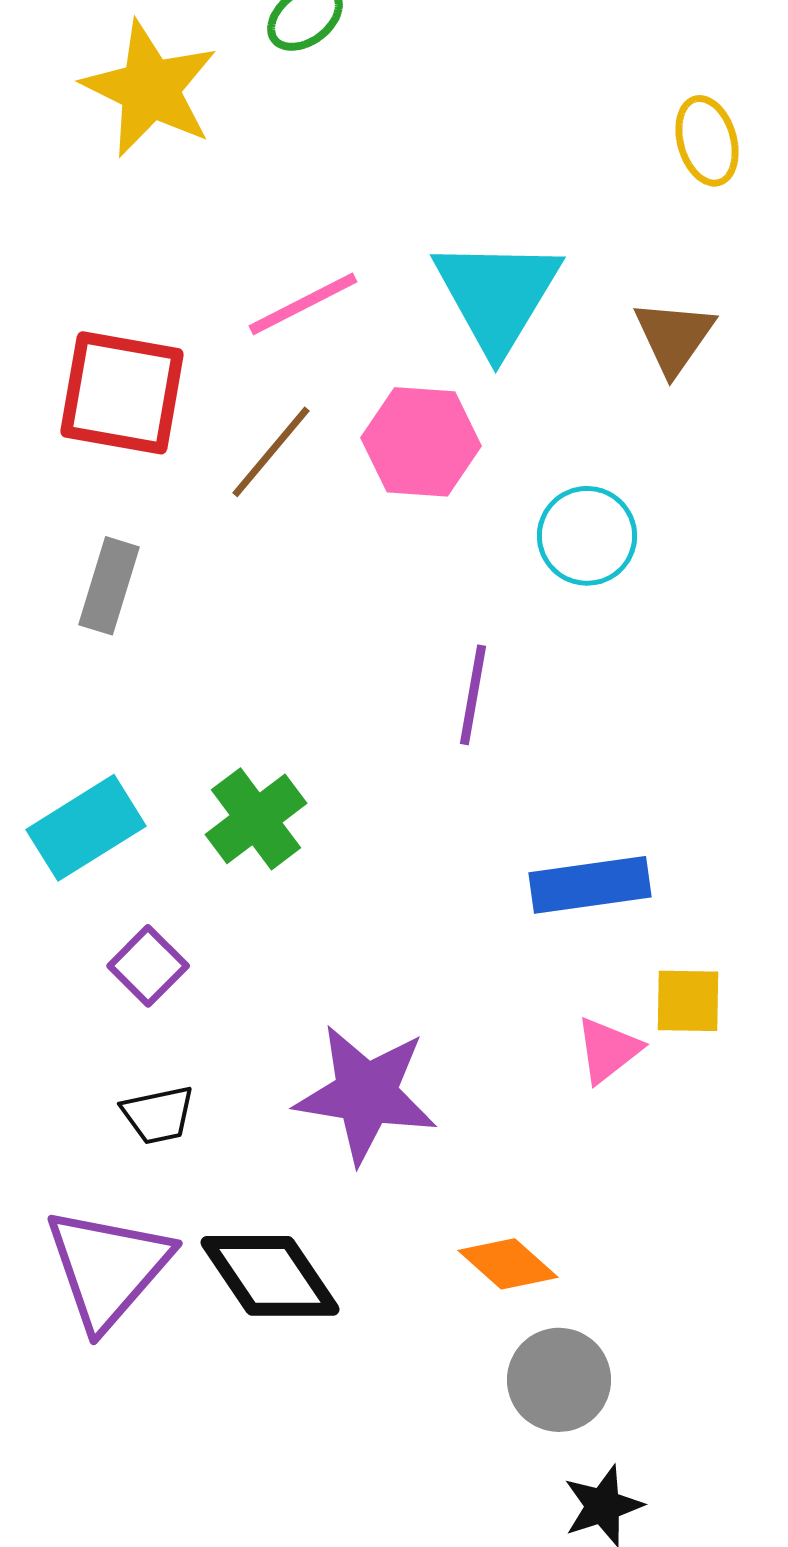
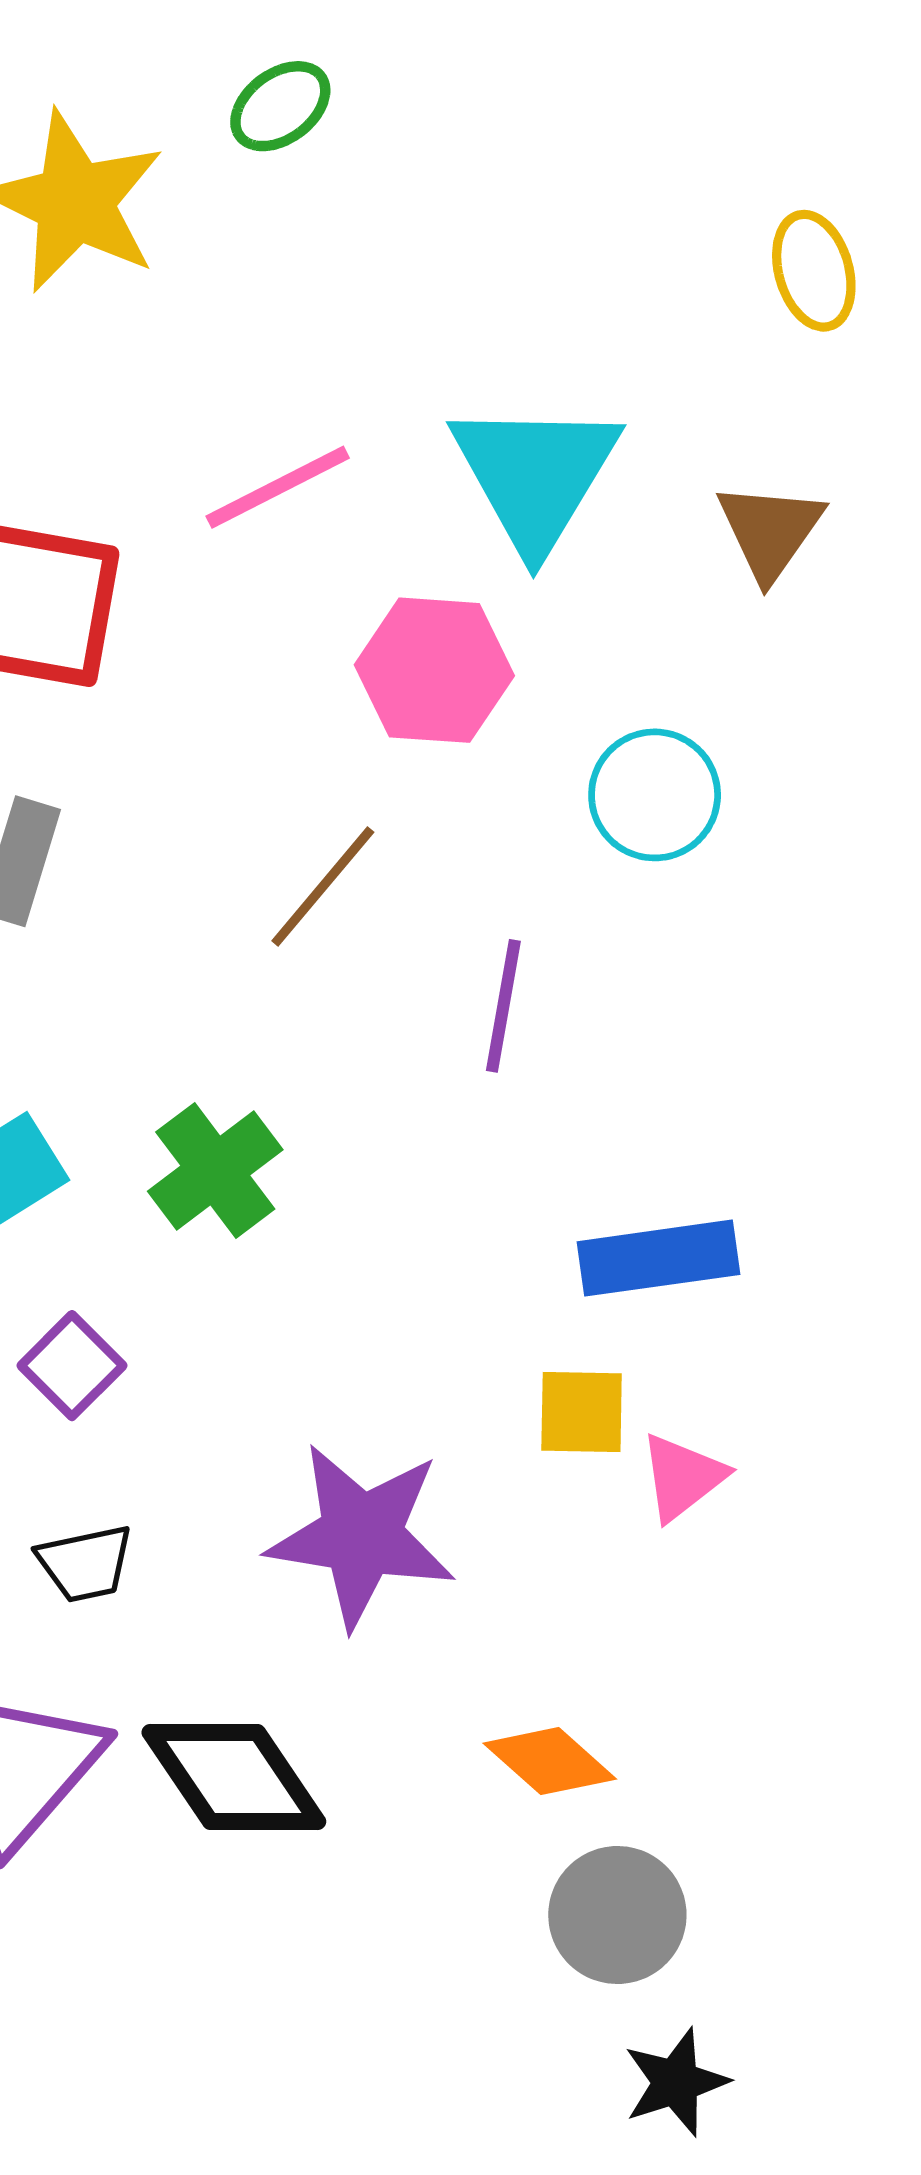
brown line: (271, 452) -> (323, 886), moved
yellow square: (688, 1001) -> (582, 1412), moved

